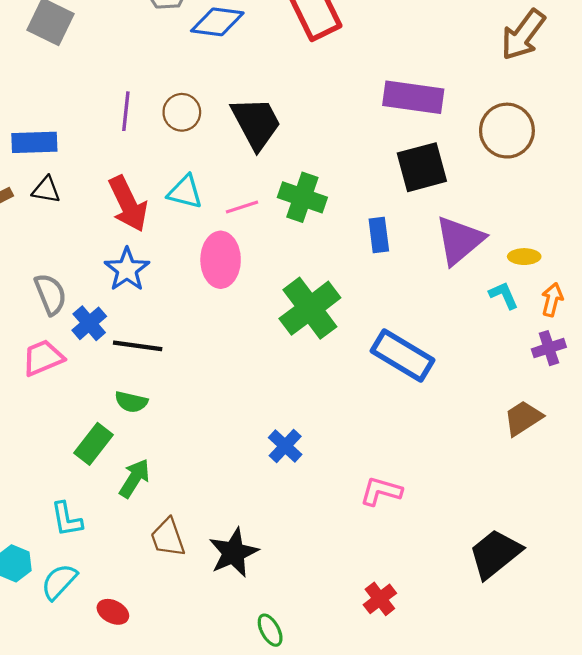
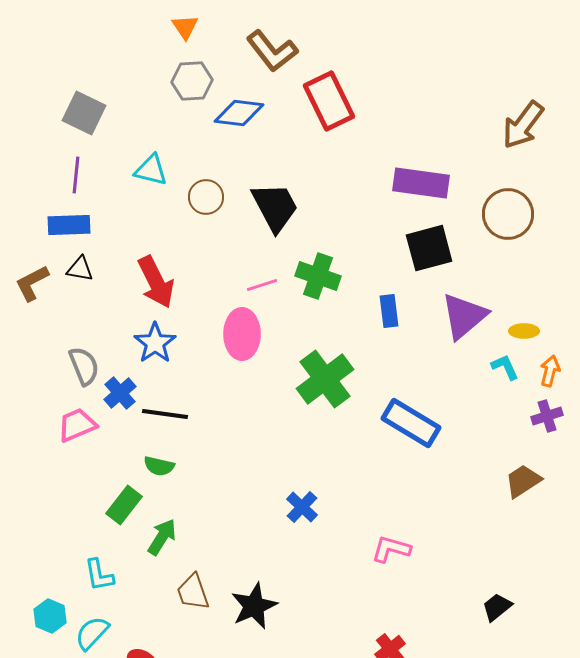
purple line: (126, 111) -> (76, 175), moved
cyan triangle: (185, 192) -> (151, 170), moved
black trapezoid: (495, 554) -> (497, 607), size x0.6

